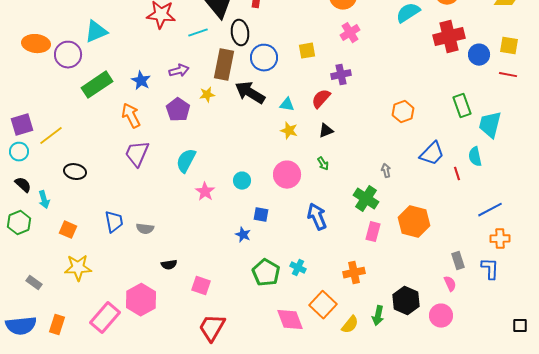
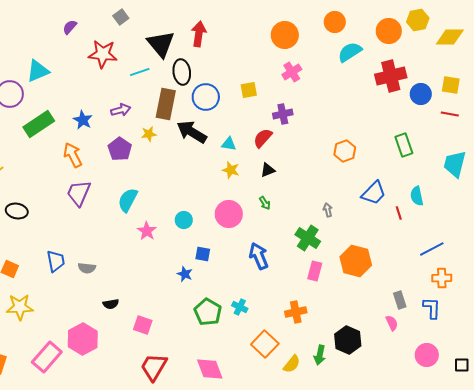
cyan trapezoid: (490, 125) -> (455, 164), moved
pink circle: (441, 316) -> (427, 355), moved
pink diamond: (290, 320) -> (210, 369), moved

